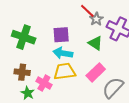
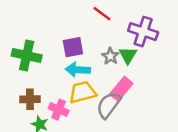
gray star: (96, 19) -> (110, 56), moved
green triangle: (95, 43) -> (128, 55), moved, turned 35
gray semicircle: (113, 88) -> (109, 105), moved

